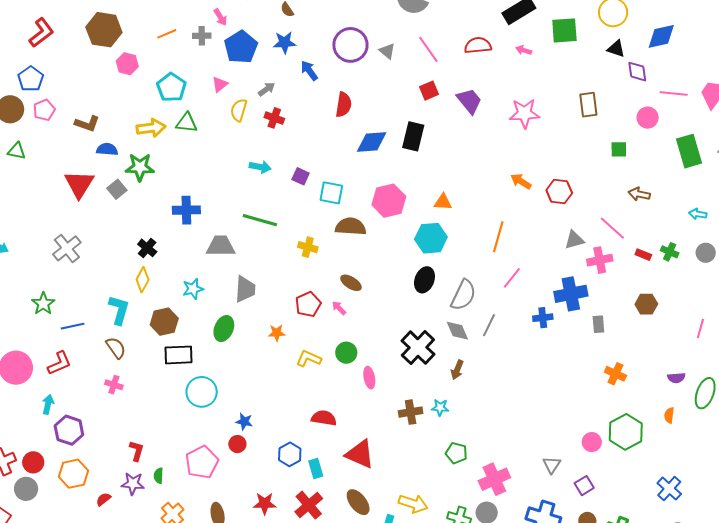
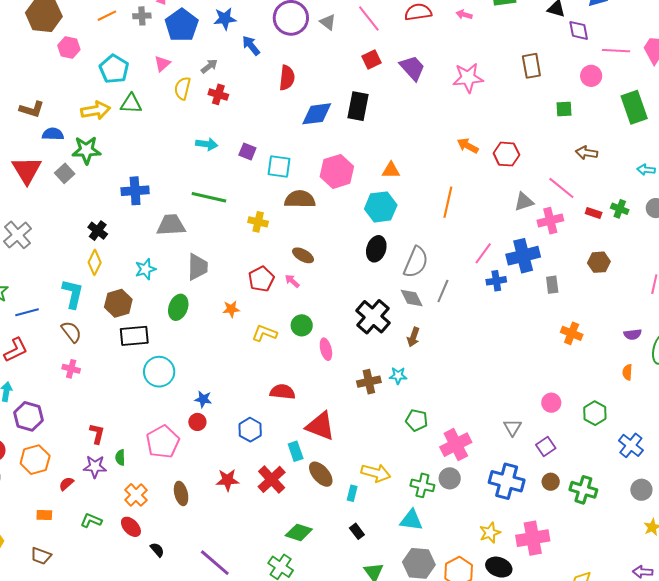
pink line: (512, 278) -> (483, 253), moved
green hexagon: (626, 432) -> (595, 413), moved, size x0.7
cyan rectangle: (316, 469) -> (296, 451), moved

